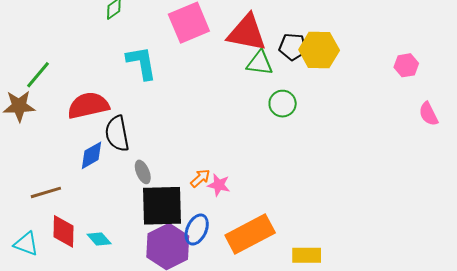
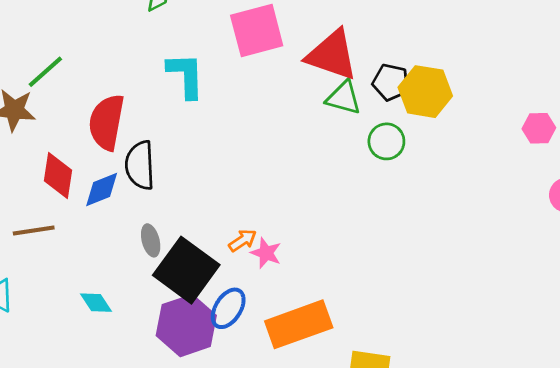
green circle: (283, 104) -> (386, 141), moved
red semicircle: (88, 105) -> (107, 122), turned -75
gray ellipse: (143, 172) -> (151, 240), moved
black square: (162, 206) -> (186, 270), turned 30
red diamond: (64, 231) -> (58, 175), moved

